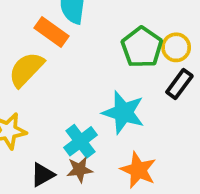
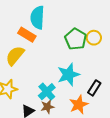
black rectangle: (179, 84) -> (94, 88), moved
cyan star: (123, 112) -> (68, 75), turned -30
orange star: (138, 170) -> (79, 105), turned 30

